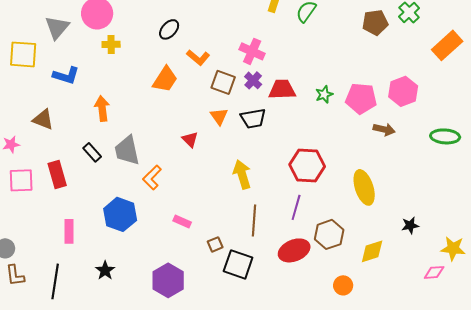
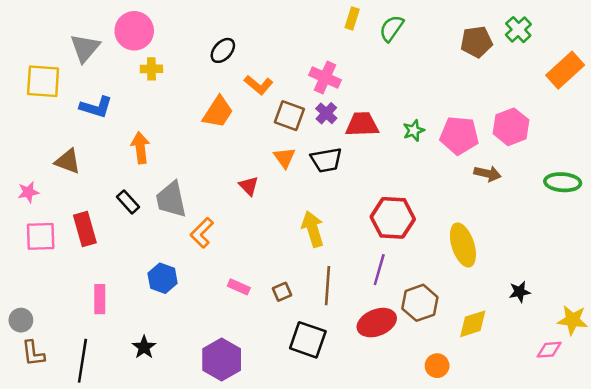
blue hexagon: (120, 214) -> (163, 278), size x0.7
brown square: (215, 244) -> (282, 292), moved

